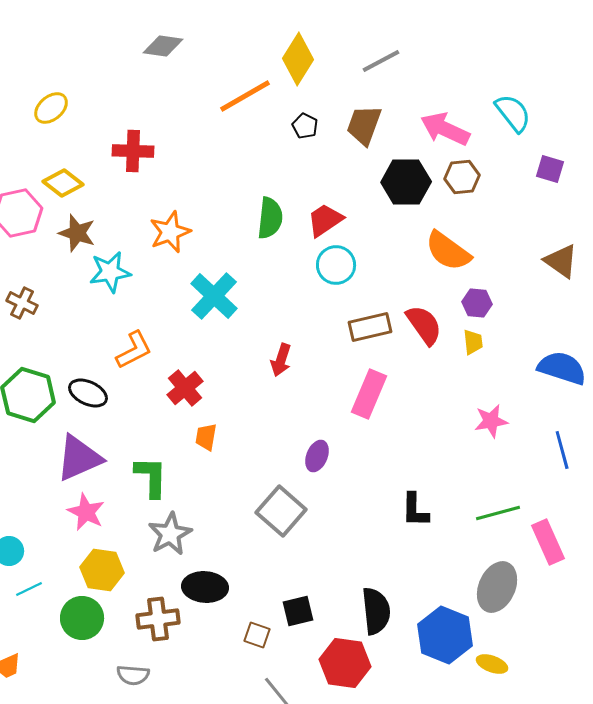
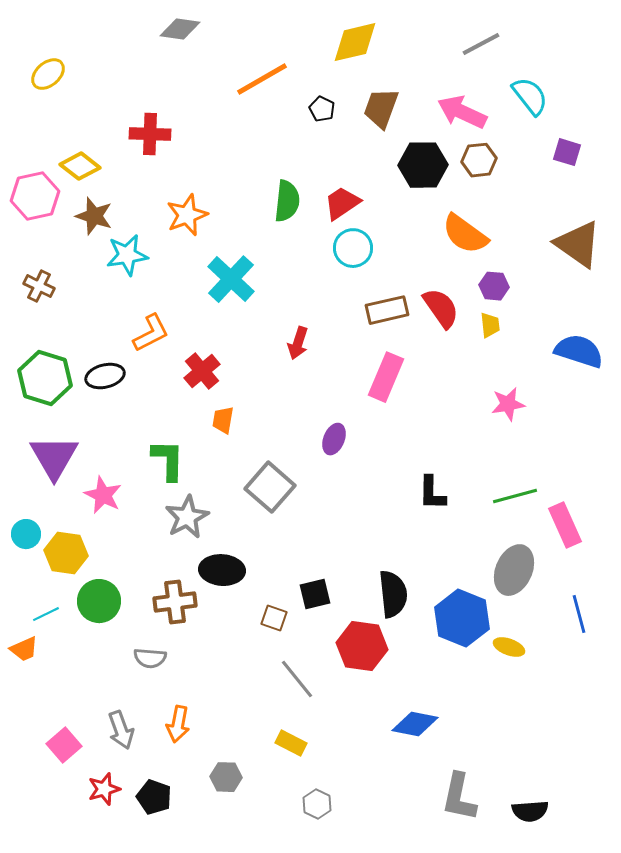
yellow diamond: (298, 59) -> (355, 42), moved, turned 45
gray line: (381, 61) -> (481, 44), moved
yellow ellipse: (51, 108) -> (48, 74), moved
brown triangle: (561, 261) -> (578, 244), size x1.4
black ellipse: (88, 393) -> (105, 376), turned -39
blue line: (562, 450) -> (579, 614), moved
purple triangle: (79, 458) -> (54, 457), moved, turned -36
gray square: (281, 511) -> (270, 487), moved
yellow hexagon: (102, 570) -> (66, 553), moved
cyan line: (29, 589) -> (46, 614), moved

